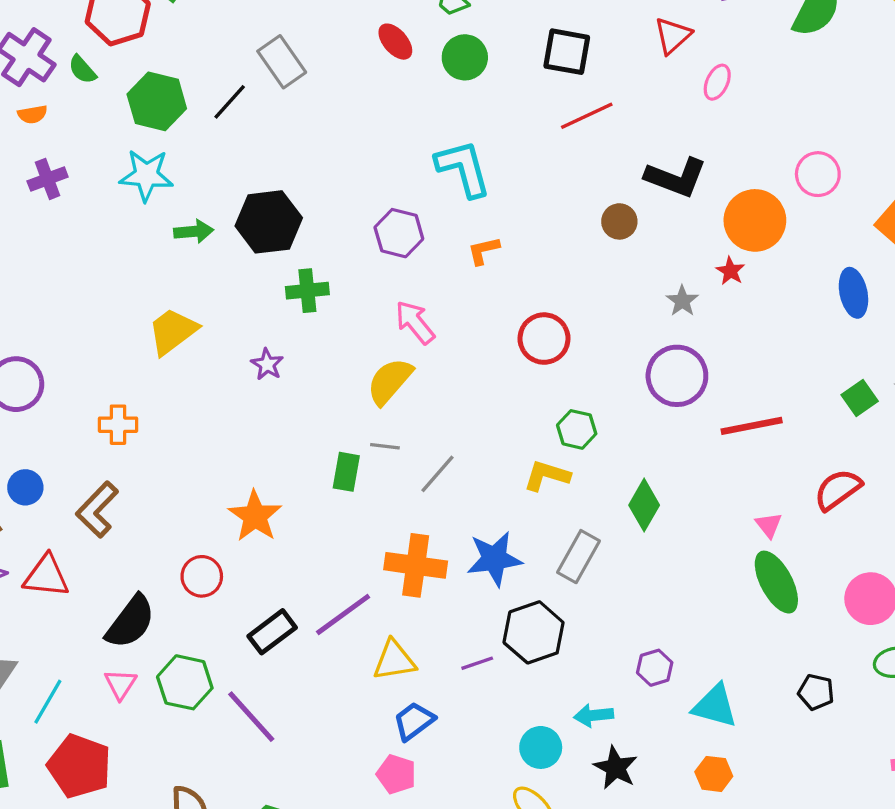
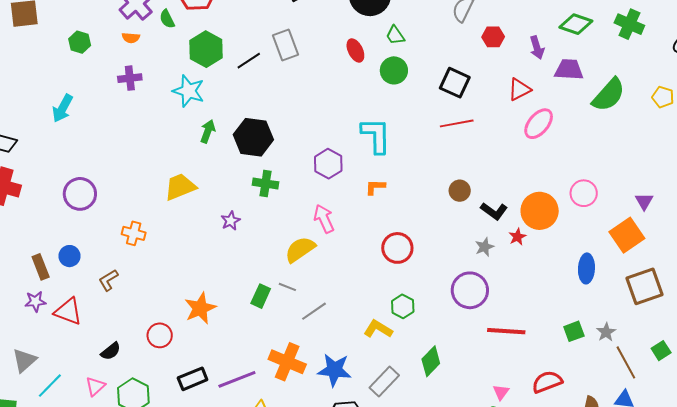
pink ellipse: (717, 82) -> (539, 124), size x1.5
black L-shape: (676, 177) -> (494, 211), moved, size x0.7
green arrow: (194, 231) -> (208, 131), turned -80
brown L-shape: (97, 510) -> (108, 280), size x0.7
black semicircle: (130, 622) -> (111, 351), size x0.6

